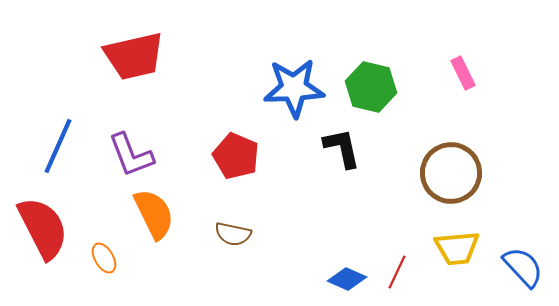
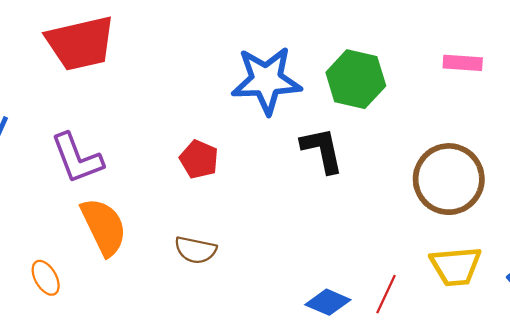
pink rectangle: (463, 73) -> (463, 63), turned -60
red pentagon: (236, 156) -> (199, 159), size x0.7

